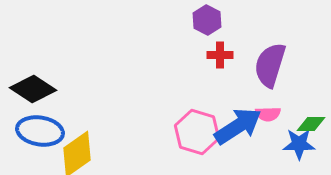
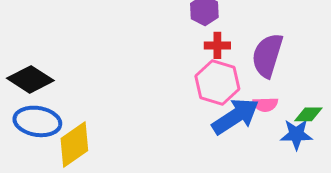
pink hexagon: (197, 132) -> (217, 82), moved

